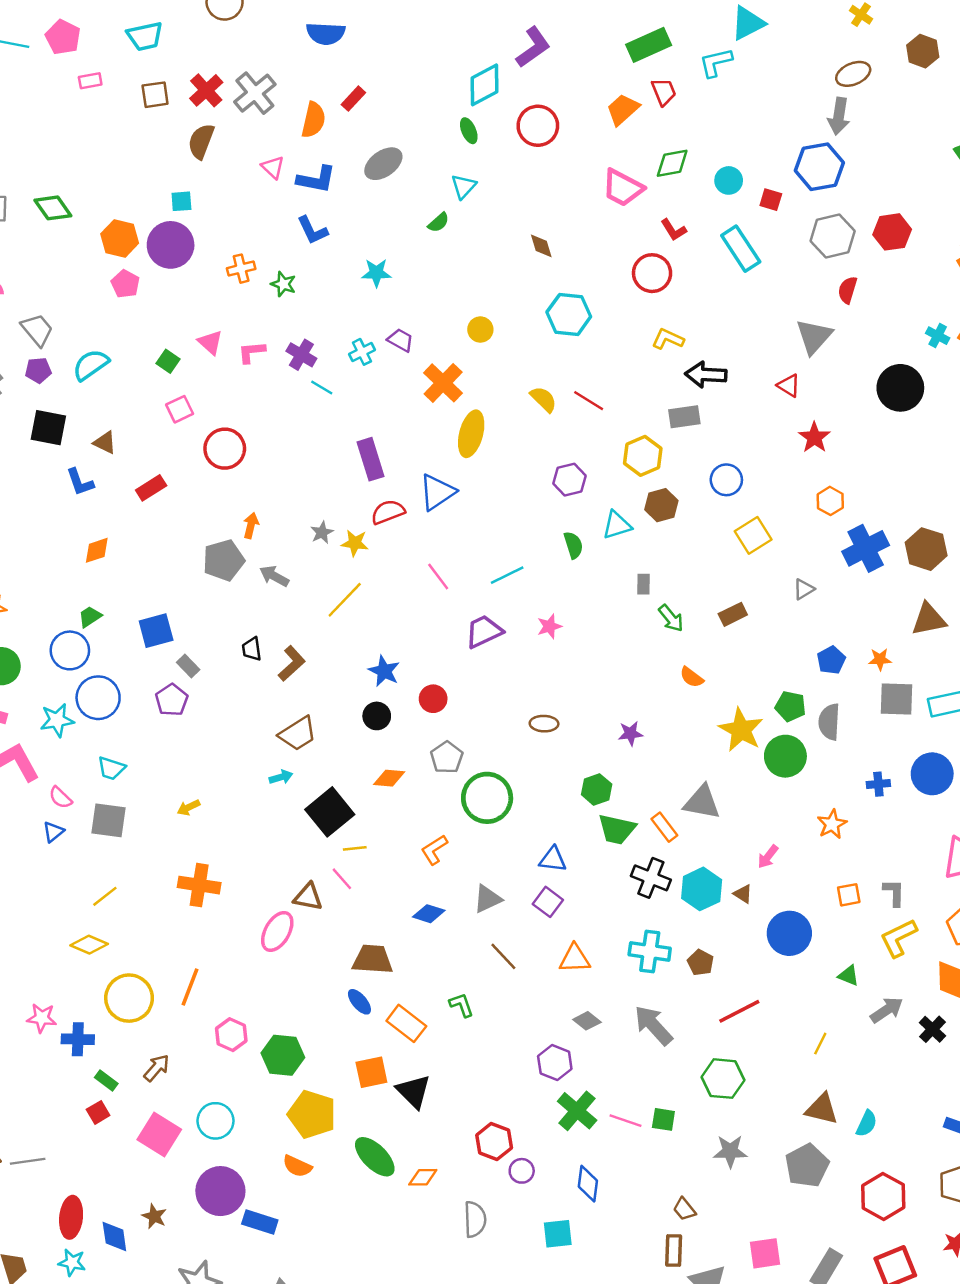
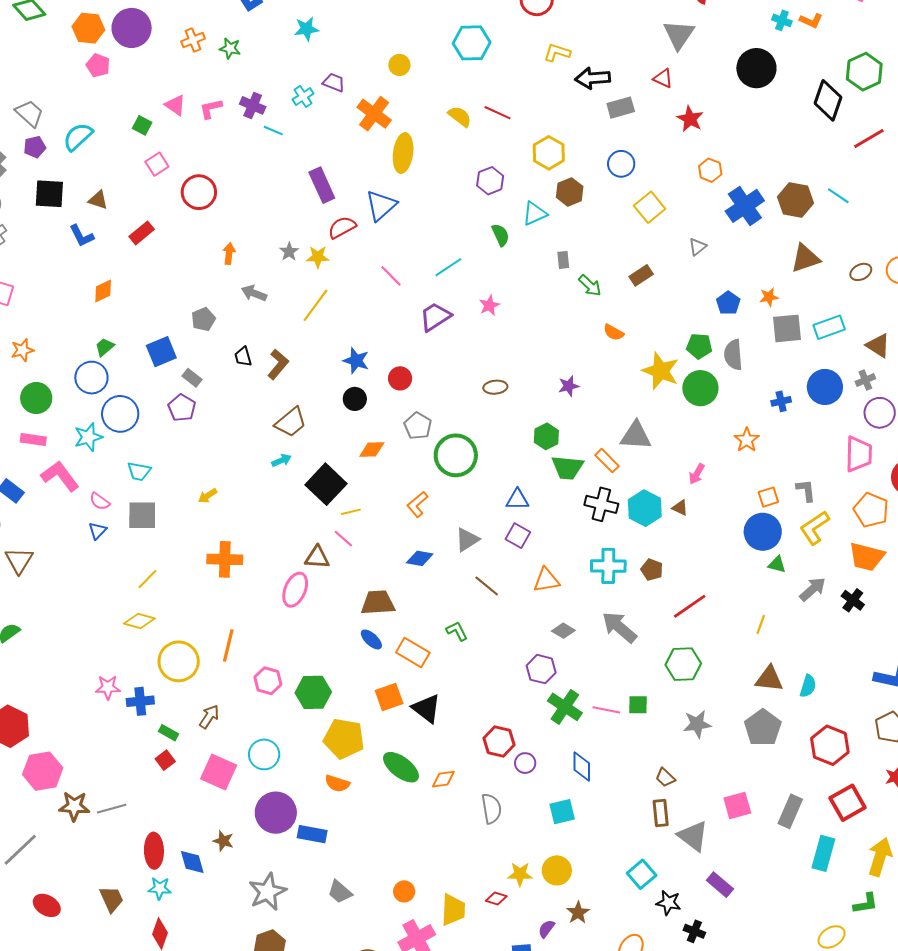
gray rectangle: (684, 417) -> (621, 108), moved
gray pentagon: (224, 560) -> (203, 319), moved, size x0.7
blue circle: (789, 933) -> (763, 532), moved

